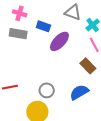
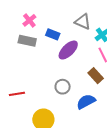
pink cross: (20, 13) -> (29, 20), turned 32
gray circle: (47, 90) -> (63, 87), moved

